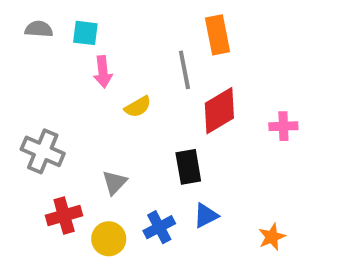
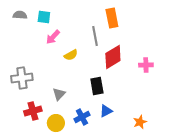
pink arrow: (103, 72) -> (53, 37), turned 49
gray cross: (43, 151) -> (22, 78), turned -30

